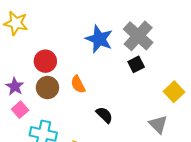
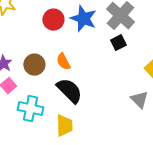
red circle: (45, 61) -> (53, 20), moved
black semicircle: (104, 115) -> (69, 91), moved, size x1.6

